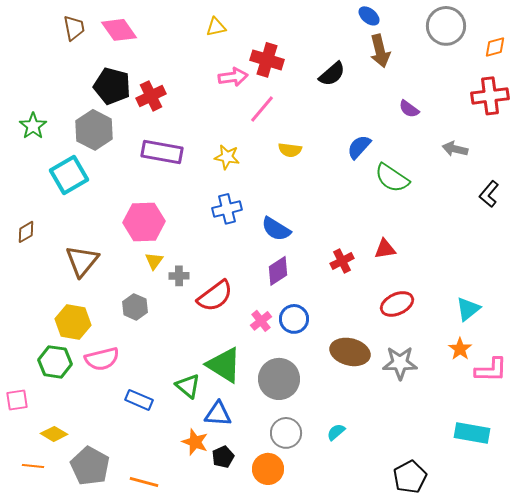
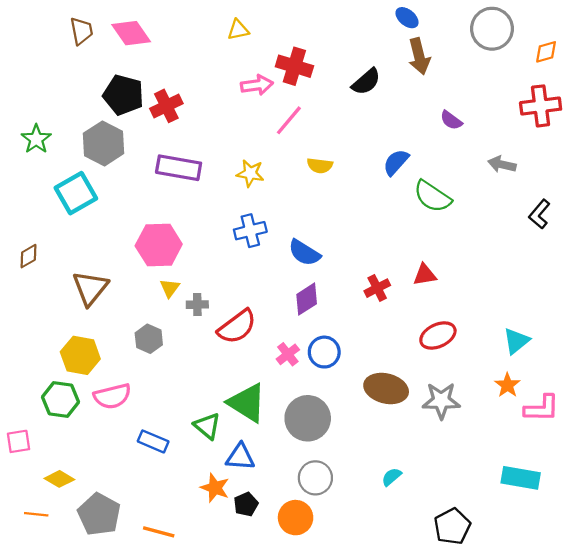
cyan semicircle: (336, 432) -> (392, 477), moved

